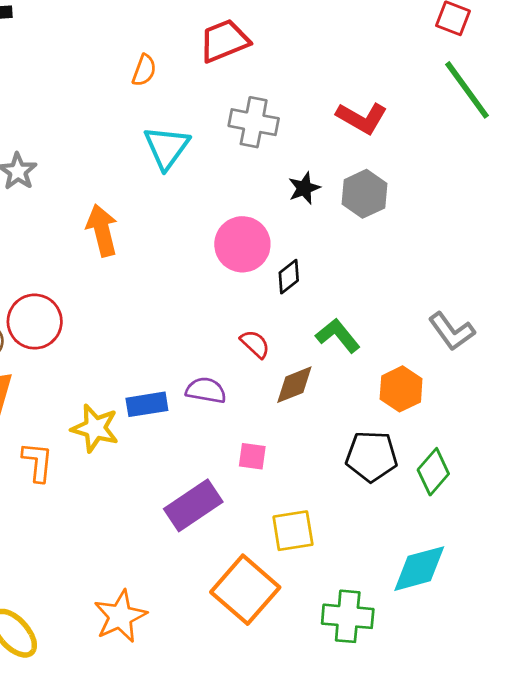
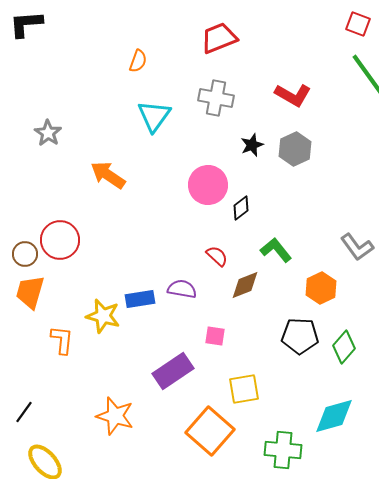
red trapezoid: (224, 41) -> (219, 38), moved
orange arrow: (102, 230) -> (108, 175), turned -42
orange star: (120, 616) -> (115, 416), moved, turned -30

